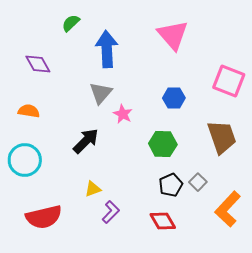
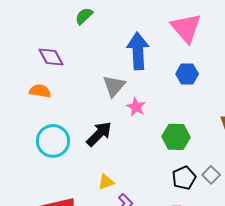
blue arrow: (107, 49) -> (138, 51), moved
blue hexagon: (174, 98) -> (187, 74), moved
orange semicircle: (29, 111) -> (40, 91), moved
cyan circle: (25, 160) -> (53, 141), moved

